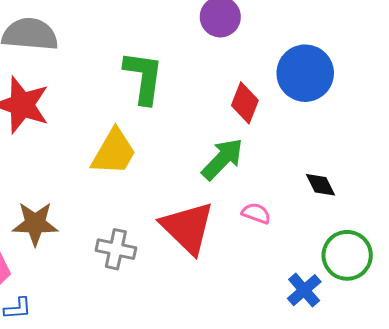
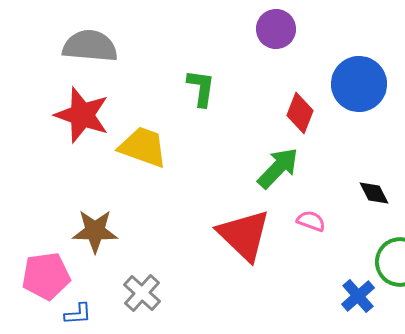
green L-shape: (144, 77) -> (201, 88), size x0.7
yellow trapezoid: (114, 152) -> (143, 147), moved, turned -100
gray cross: (116, 249) -> (142, 293), moved, turned 30

